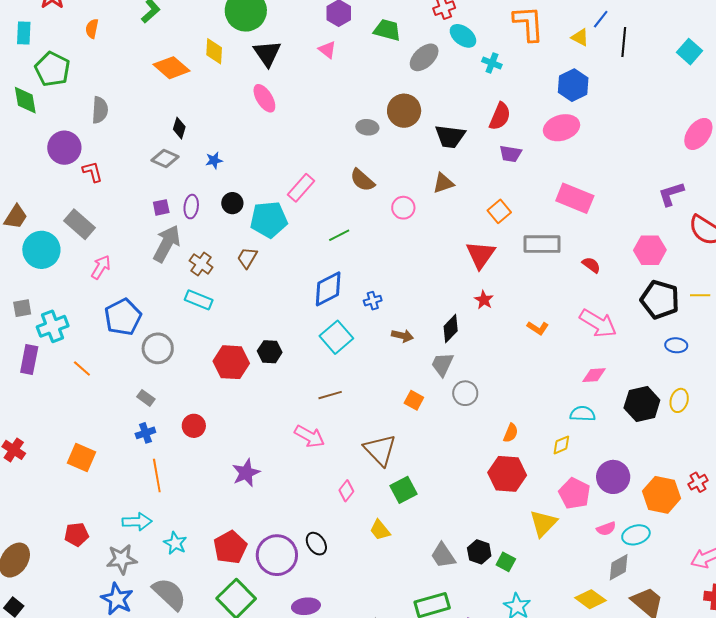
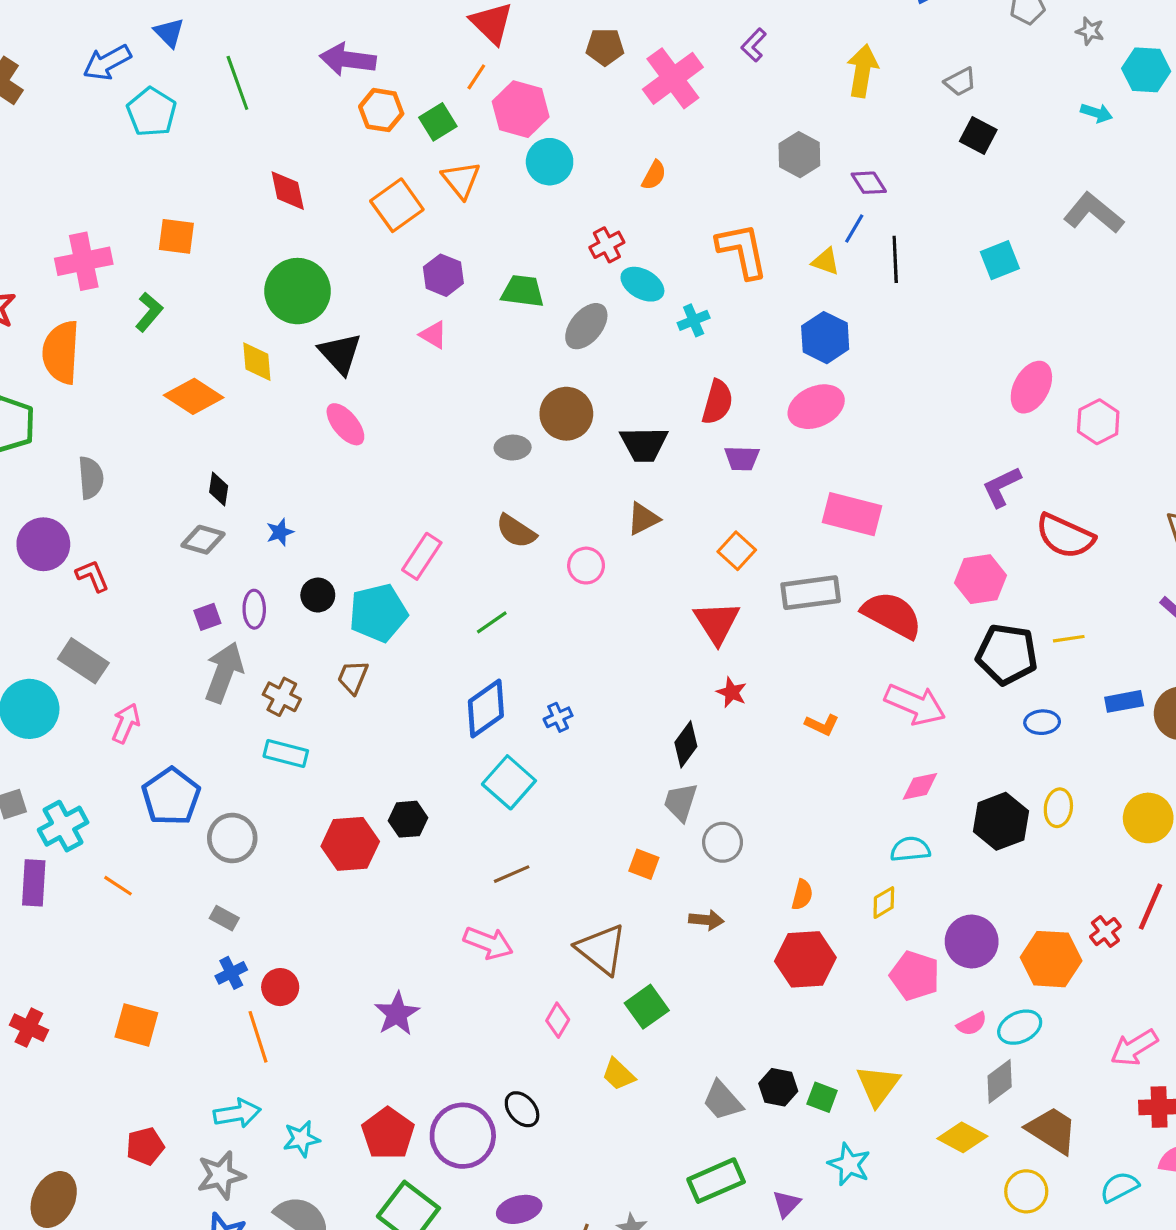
orange semicircle: (92, 29) -> (61, 352), size x2.0
cyan square: (690, 52) -> (1000, 260), turned 35
cyan cross: (492, 63) -> (694, 320), turned -36
red semicircle: (591, 265) -> (892, 615), size x2.0
brown arrow: (402, 336) -> (706, 920), moved
red circle: (194, 426) -> (280, 987), moved
yellow triangle: (543, 523) -> (878, 1085), moved
cyan star: (175, 543) -> (301, 1139), turned -30

